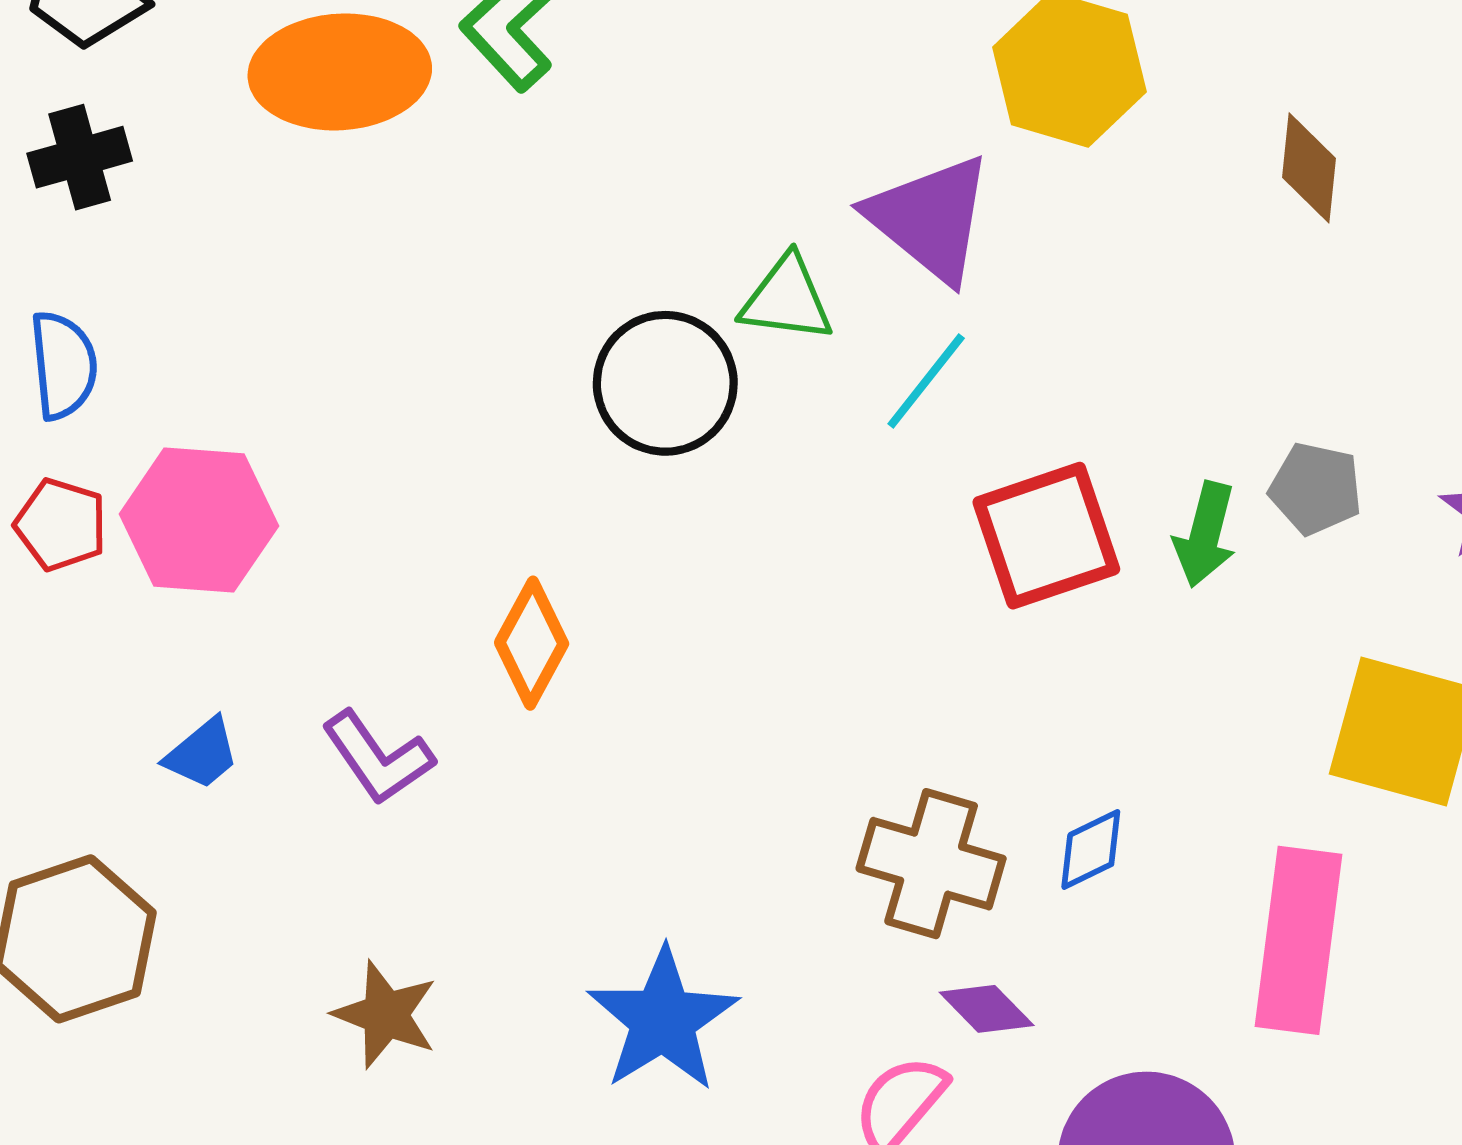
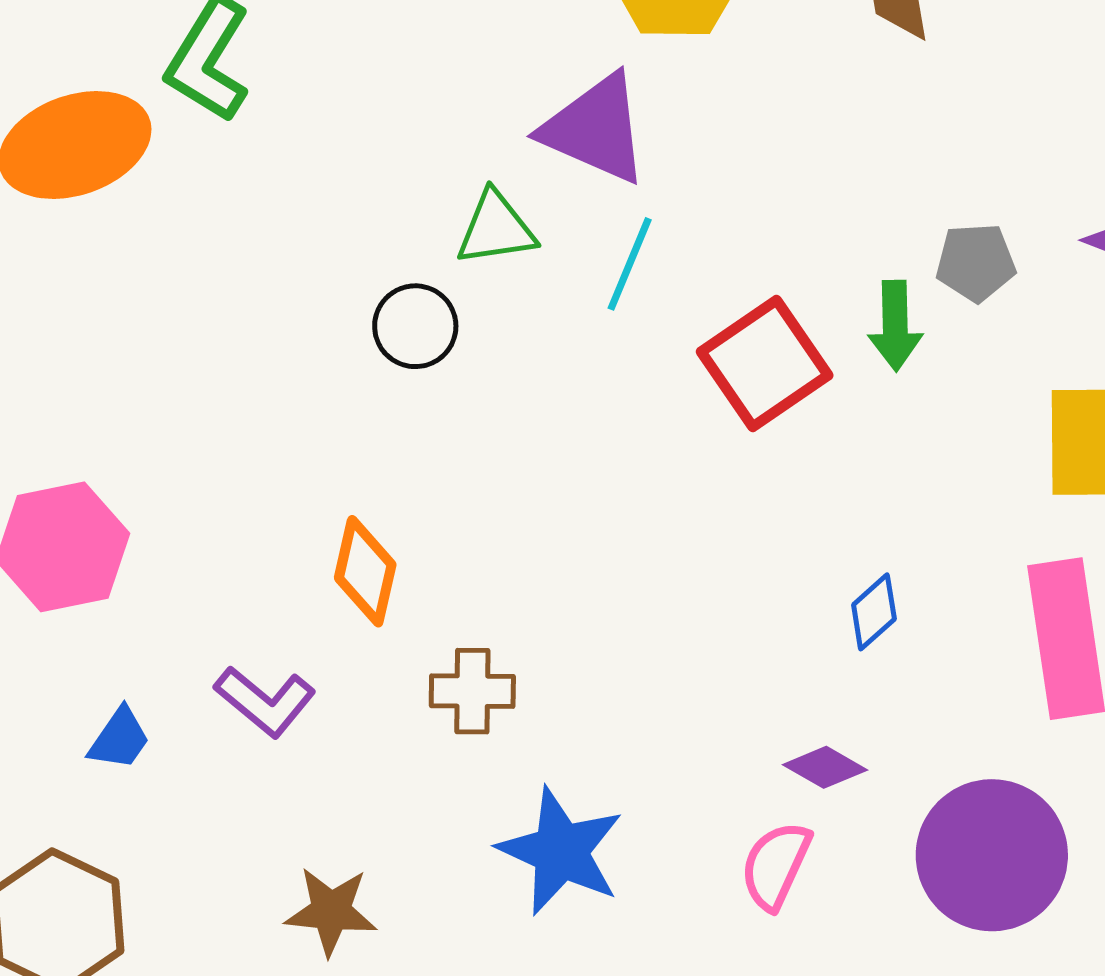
black circle: (665, 383) -> (415, 326), size x0.7
brown cross: (931, 864) -> (472, 691), moved, size x0.7

